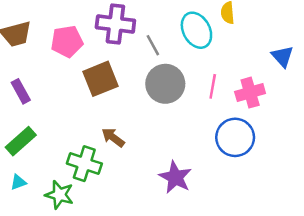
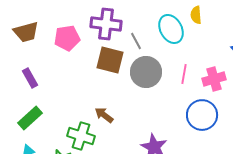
brown square: (101, 79) -> (110, 60), moved, turned 36

